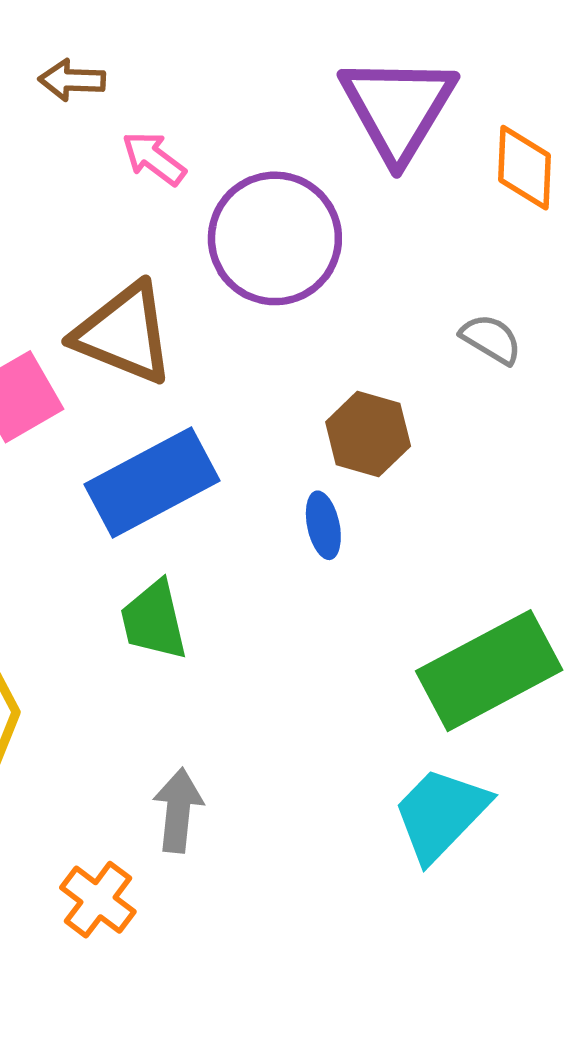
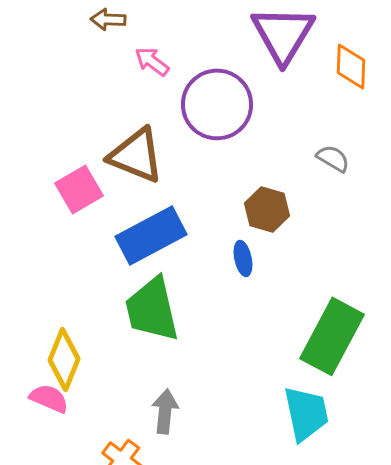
green trapezoid: (154, 620) -> (152, 309), size x1.5
green rectangle: (489, 671) -> (332, 336), turned -34
cyan trapezoid: (441, 814) -> (306, 413), turned 124

